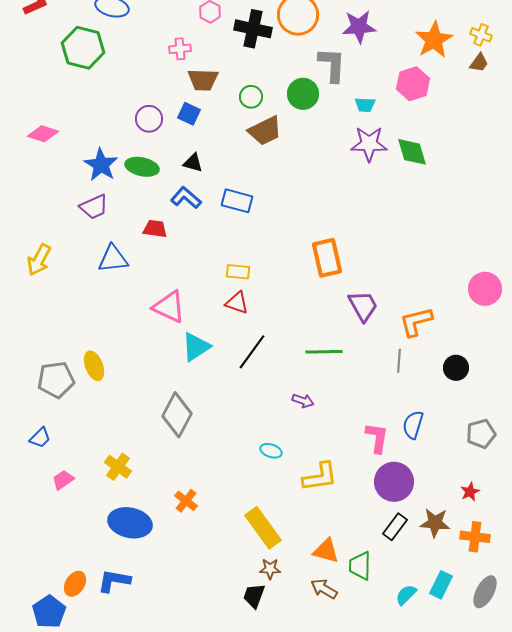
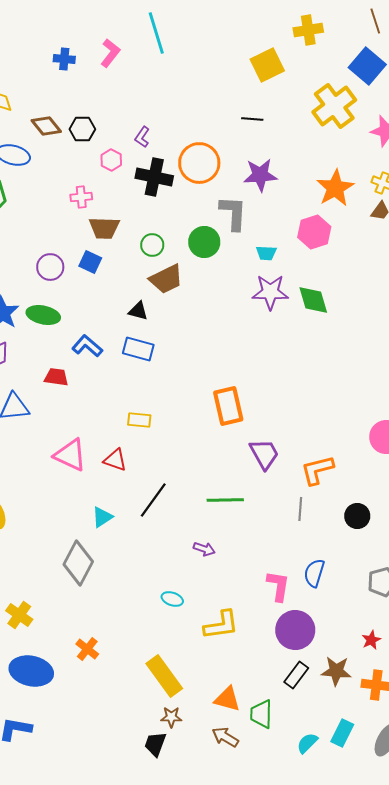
black triangle: (193, 163) -> (138, 311), moved
red triangle: (237, 303) -> (115, 460), moved
cyan triangle: (196, 347) -> (102, 517), moved, size x0.7

